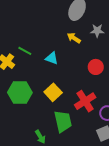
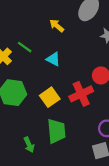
yellow arrow: (74, 38) -> (57, 26), moved
red cross: (85, 101) -> (81, 94), moved

